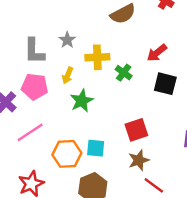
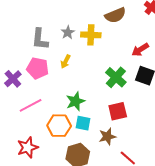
yellow cross: (97, 57) -> (91, 35), moved
green cross: (124, 73) -> (116, 77), moved, size x1.5
green star: (82, 101) -> (75, 101), moved
brown star: (139, 160) -> (107, 137), moved

